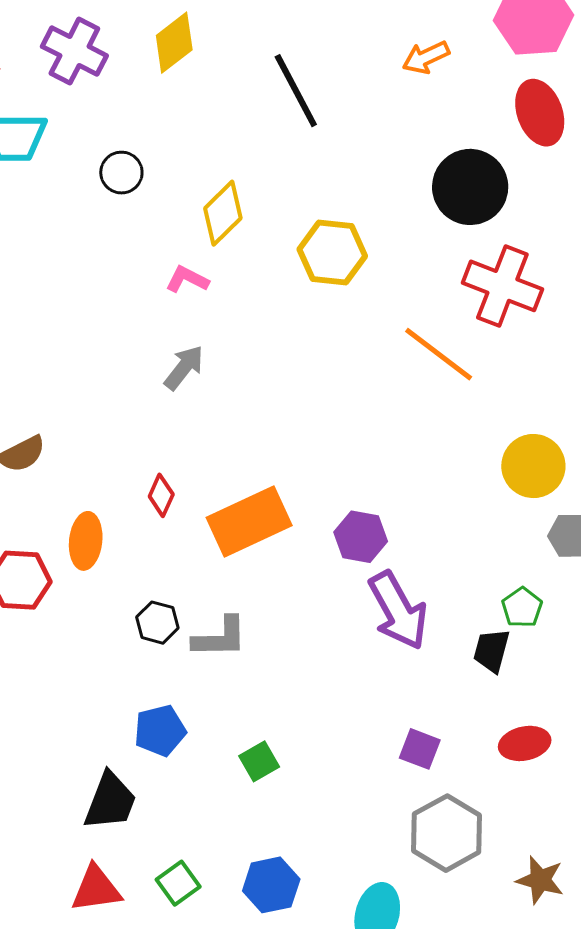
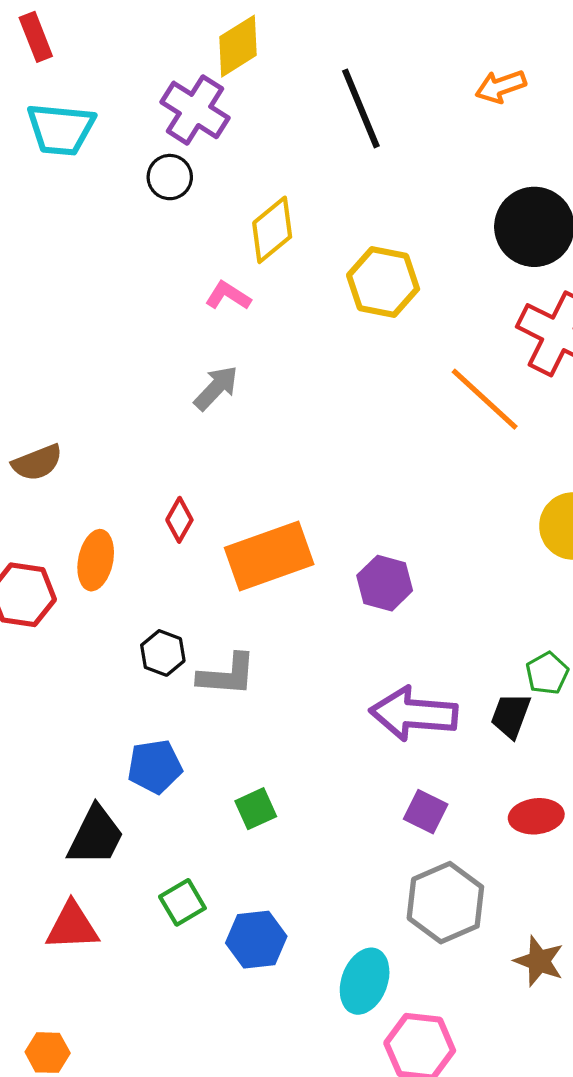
purple cross: (74, 51) -> (195, 110), moved
purple arrow: (398, 611) -> (414, 714), moved, turned 118
green square: (178, 883) -> (182, 902), moved

